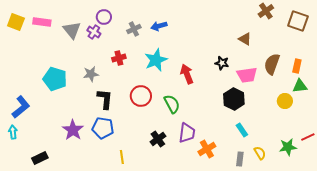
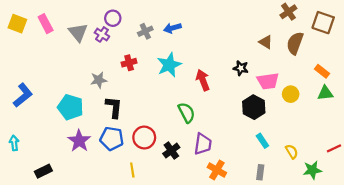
pink rectangle: (42, 22) -> (46, 24), turned 54
brown semicircle: (272, 64) -> (295, 43), moved
orange rectangle: (297, 66) -> (322, 71), turned -64
cyan pentagon: (55, 79) -> (70, 107), moved
red circle: (141, 96) -> (144, 138), moved
yellow circle: (285, 101) -> (291, 94), moved
blue L-shape: (21, 107) -> (23, 95), moved
green star: (288, 147) -> (312, 170), moved
orange cross: (207, 149) -> (217, 170), moved, turned -30
yellow semicircle: (260, 153) -> (292, 152), moved

